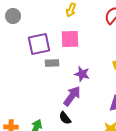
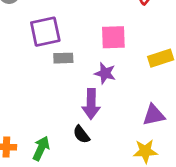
pink square: (70, 39) -> (113, 37), moved
purple arrow: (72, 96) -> (91, 104), turned 145

